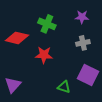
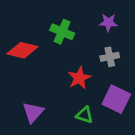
red star: (44, 55) -> (79, 78), moved, turned -30
purple triangle: (13, 85) -> (33, 112), moved

